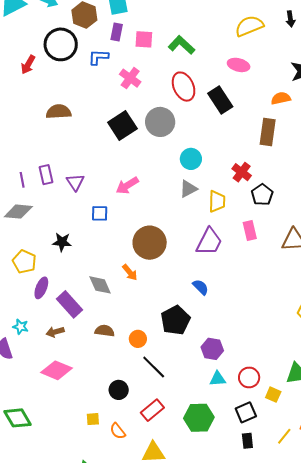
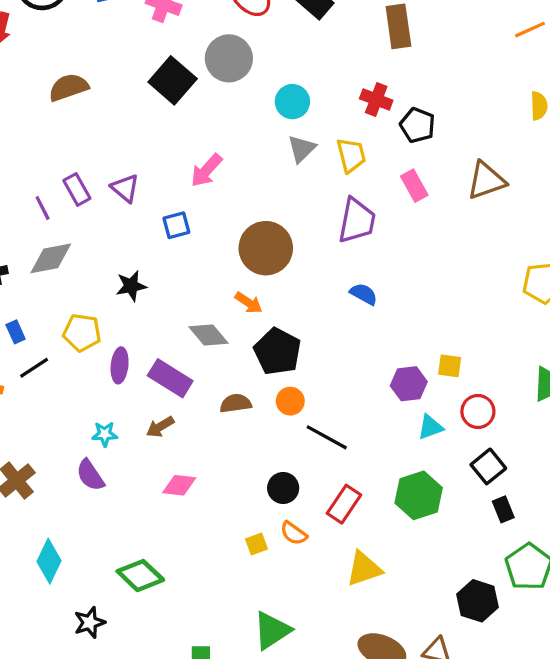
black pentagon: (175, 320) -> (277, 351), moved
pink diamond: (57, 370) -> (179, 485), size x0.7
yellow square: (273, 395) -> (450, 366), moved
orange semicircle: (118, 431) -> (294, 533), moved

